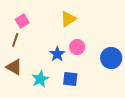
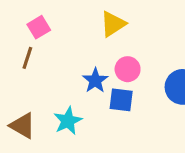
brown triangle: (14, 67) -> (23, 126), moved
blue square: (70, 79) -> (121, 100), moved

